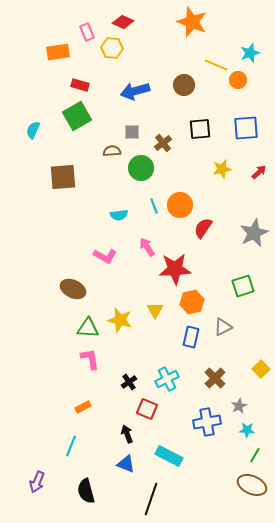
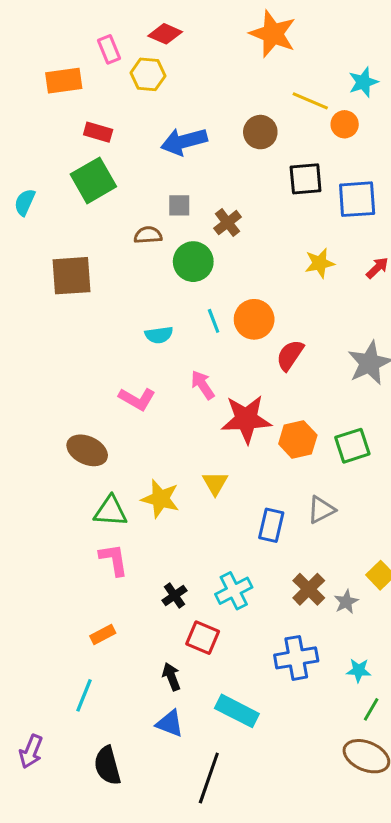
black square: (200, 129) -> (306, 179), moved
orange hexagon: (192, 302) -> (298, 439), moved
gray star: (239, 406) -> (346, 602), moved

